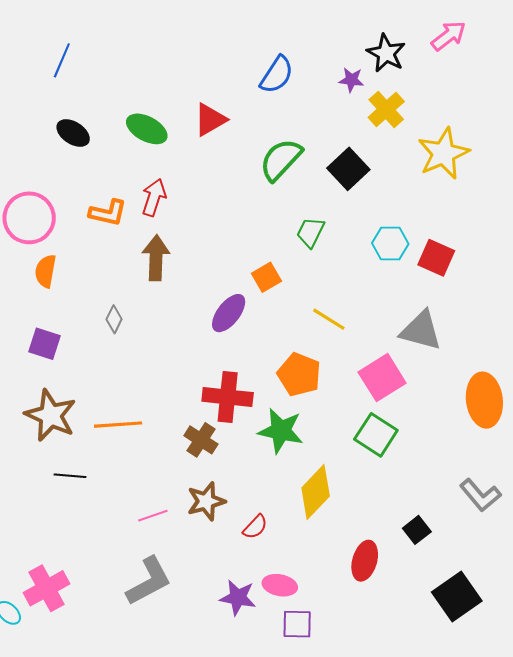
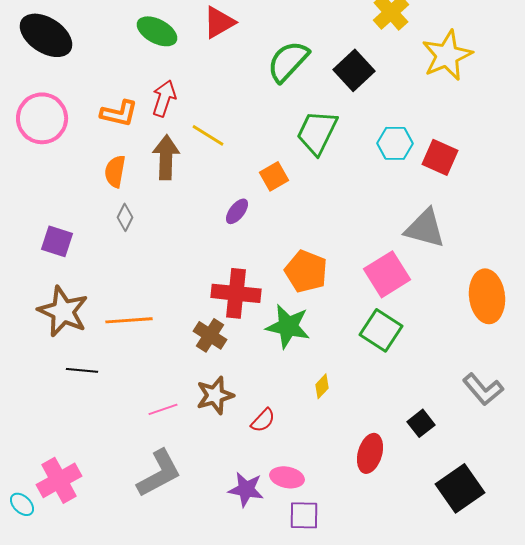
black ellipse: (73, 133) -> (46, 35), moved, size x1.6
green trapezoid: (310, 232) -> (317, 132), size x1.5
orange semicircle: (45, 271) -> (115, 171), moved
purple ellipse: (229, 313) -> (237, 211), size x0.7
yellow line: (329, 319) -> (208, 135), moved
yellow diamond: (316, 492) -> (322, 386), size x0.5

